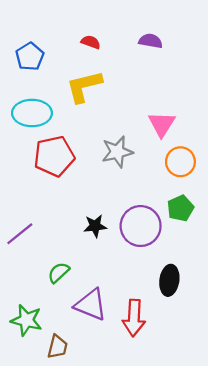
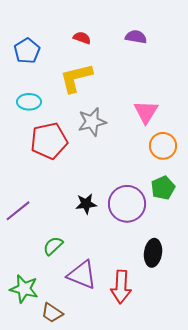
cyan ellipse: (32, 113) -> (29, 102), size x0.7
gray star: (117, 152) -> (92, 122), moved
brown trapezoid: (57, 347) -> (52, 313), turned 110

